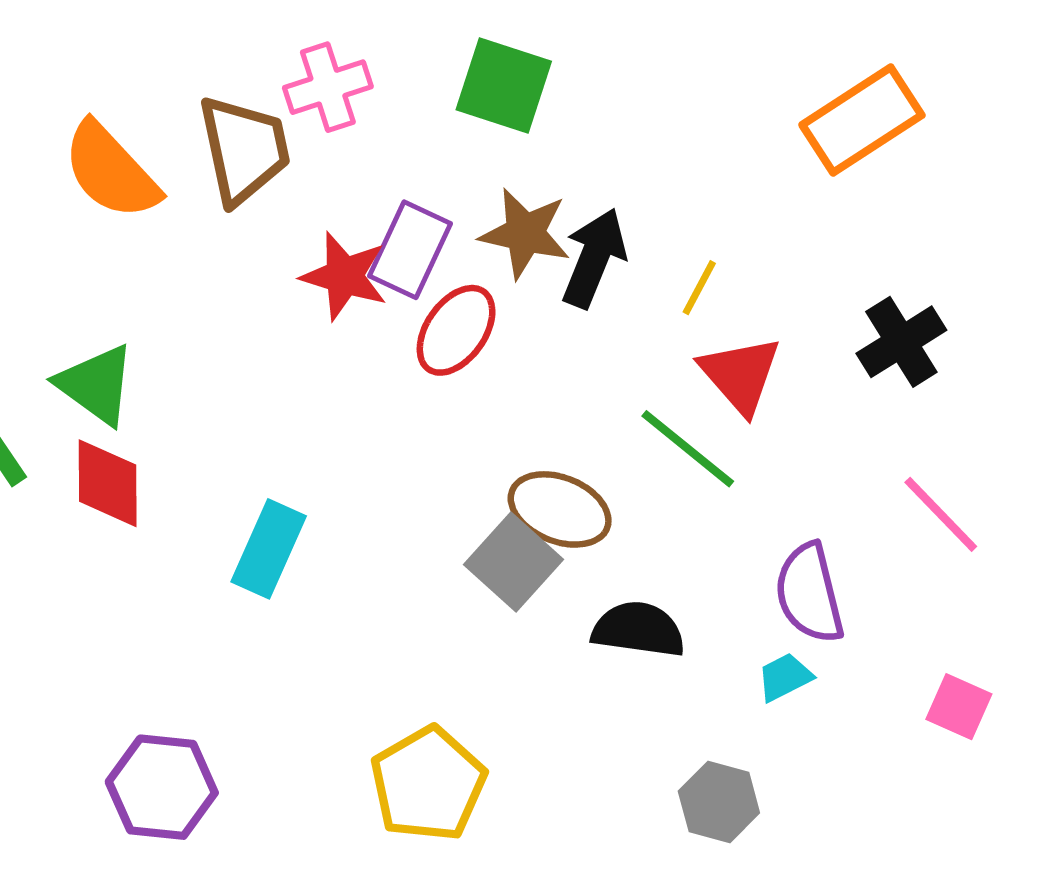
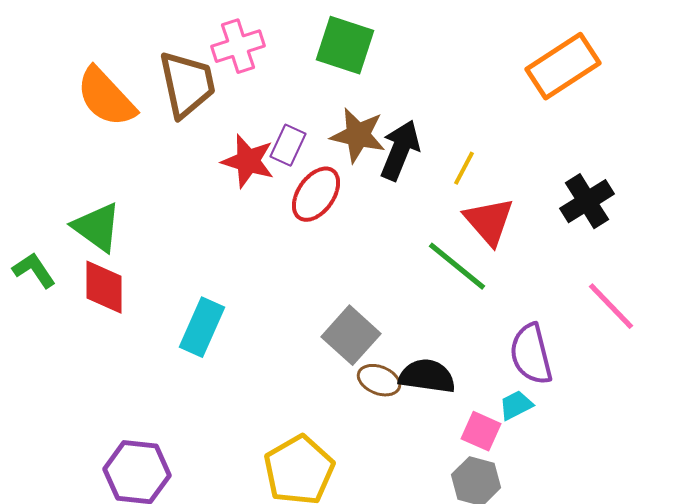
purple rectangle: (410, 250) -> (288, 145), size x0.7
brown ellipse: (560, 509) -> (379, 380), moved, size x0.7
pink square: (959, 707) -> (481, 431), moved

